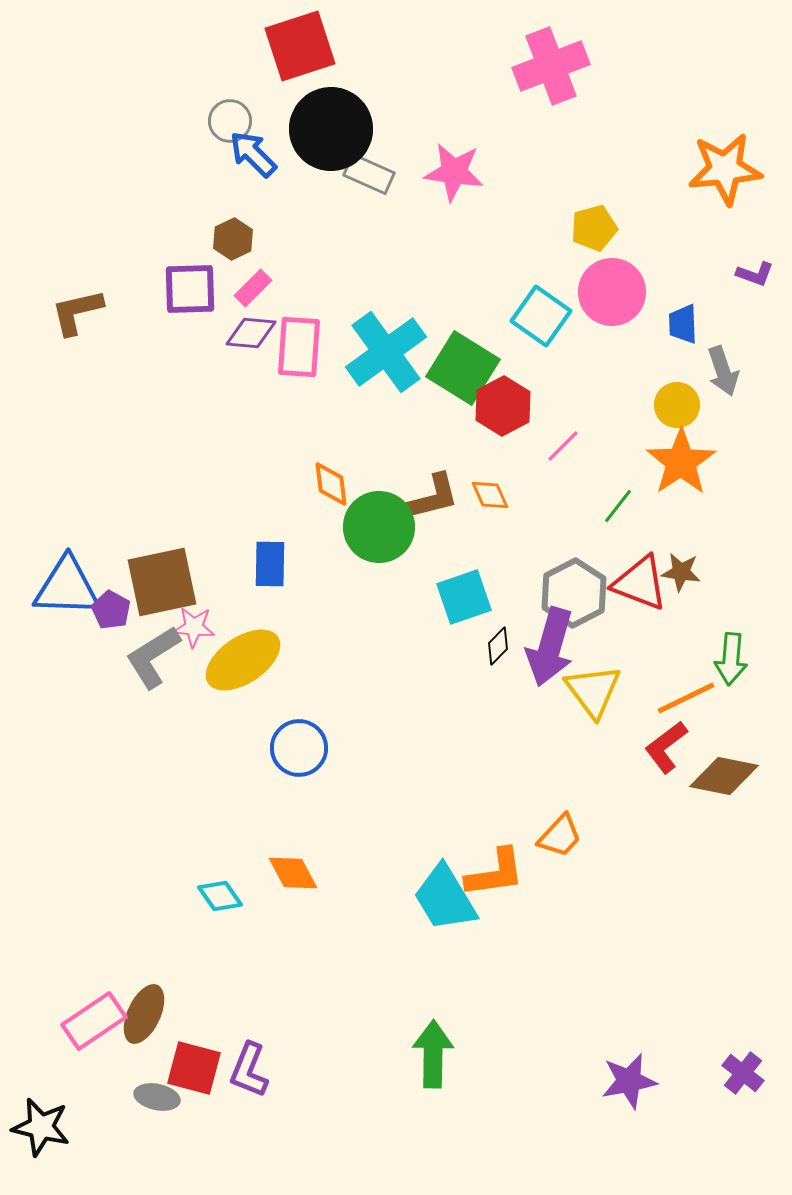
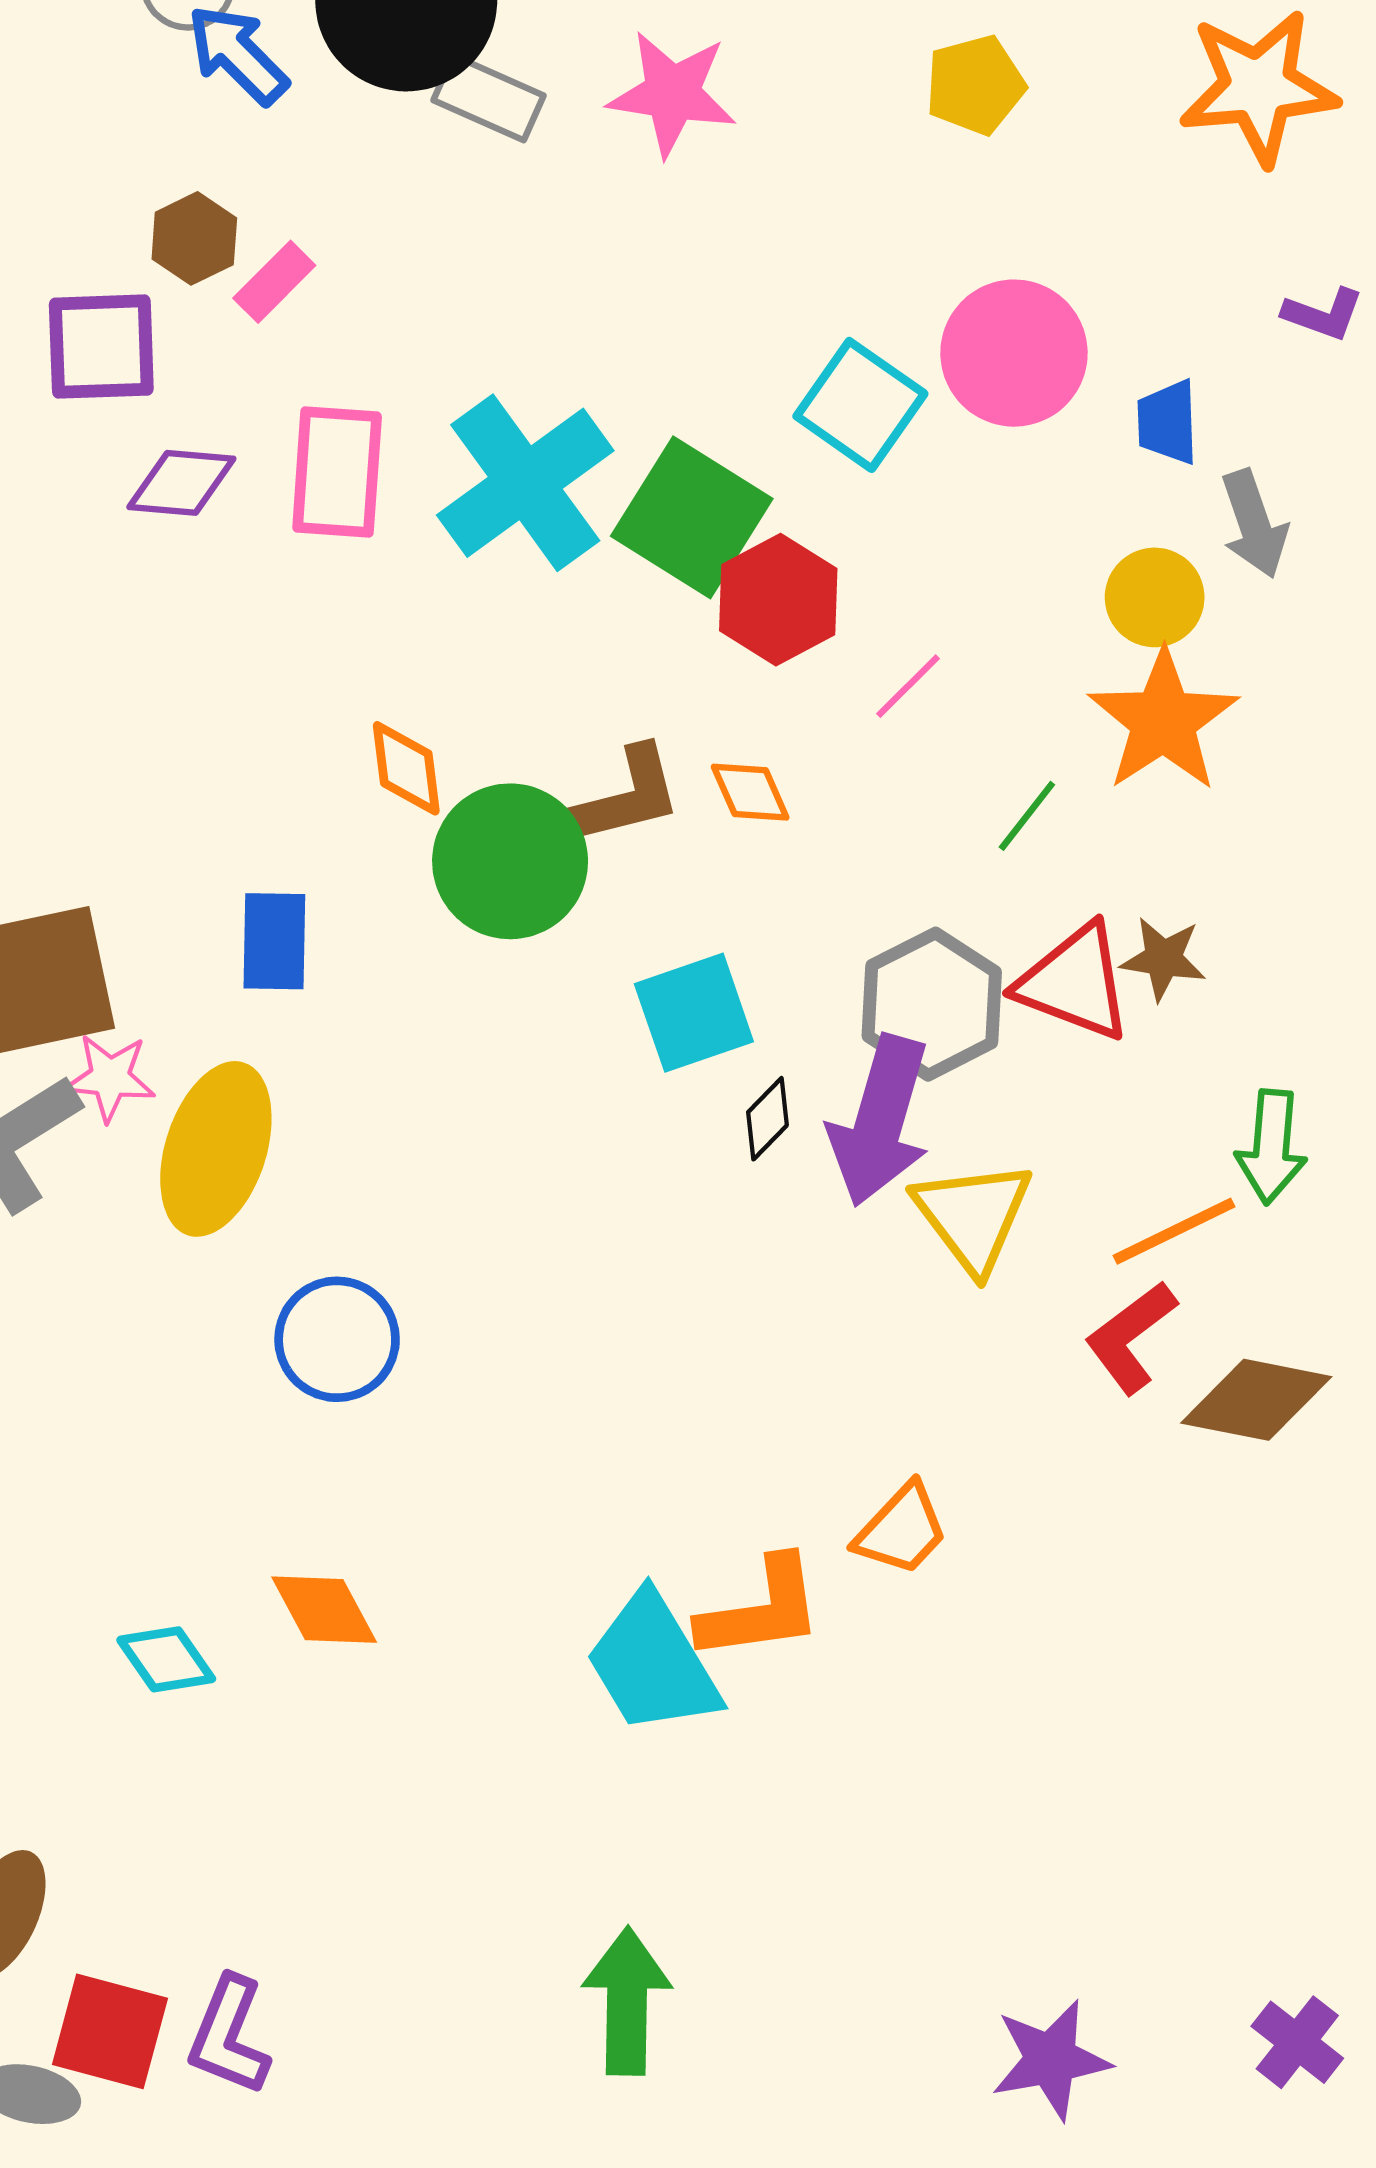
yellow pentagon: (594, 228) -> (975, 85), moved
pink rectangle: (253, 288) -> (274, 282), moved
purple diamond: (251, 333) -> (181, 483), moved
yellow ellipse: (243, 660) -> (216, 1149), turned -38

